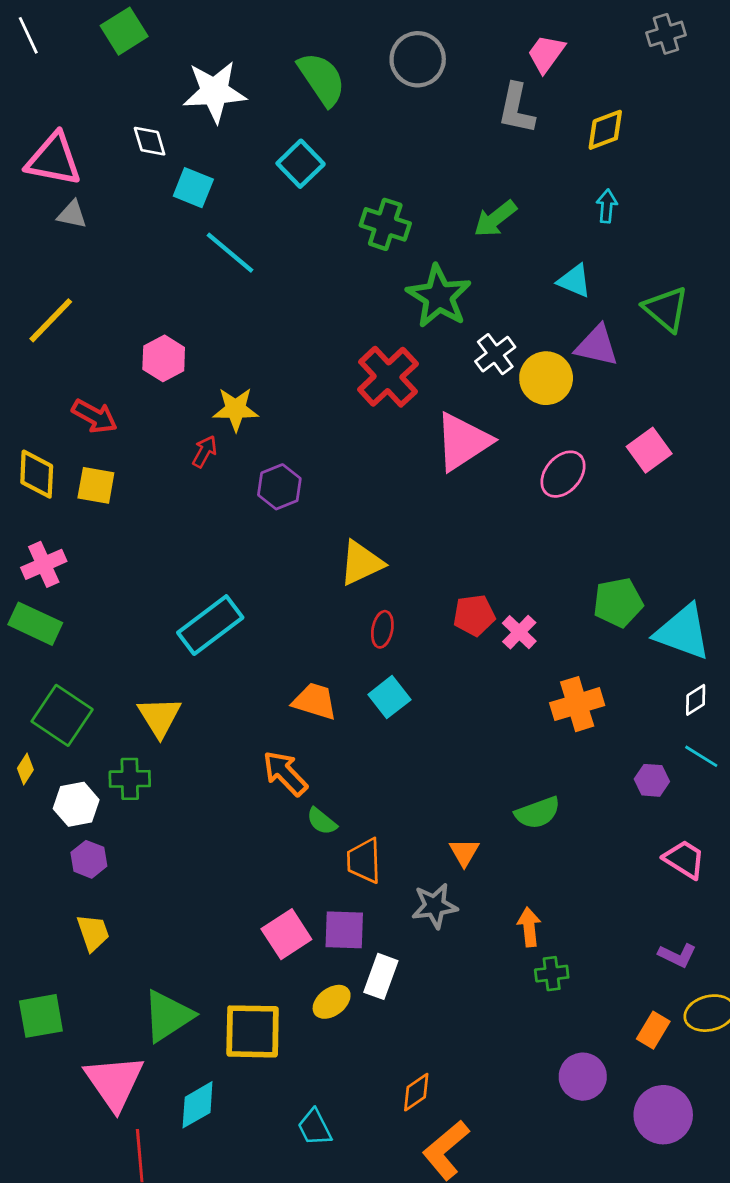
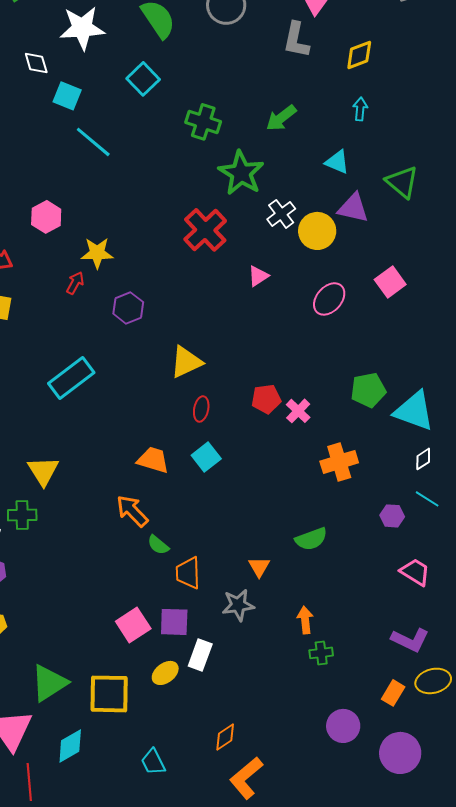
pink triangle: (463, 442) -> (258, 276), size x0.5
cyan rectangle: (210, 625) -> (71, 378), moved
purple L-shape: (677, 955) -> (410, 640), size x1.4

